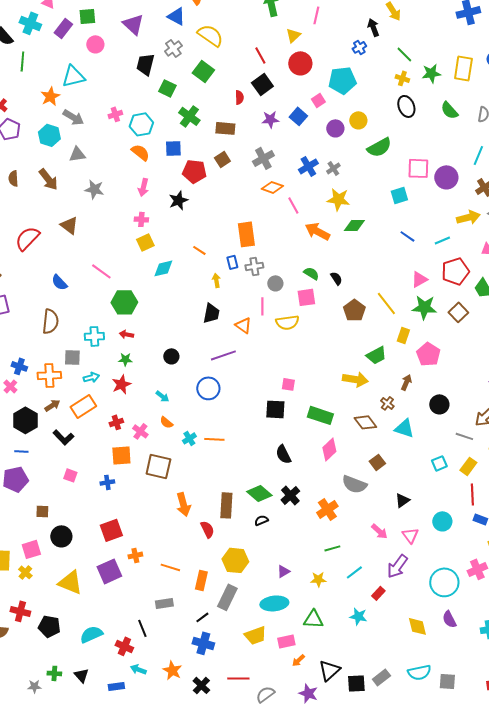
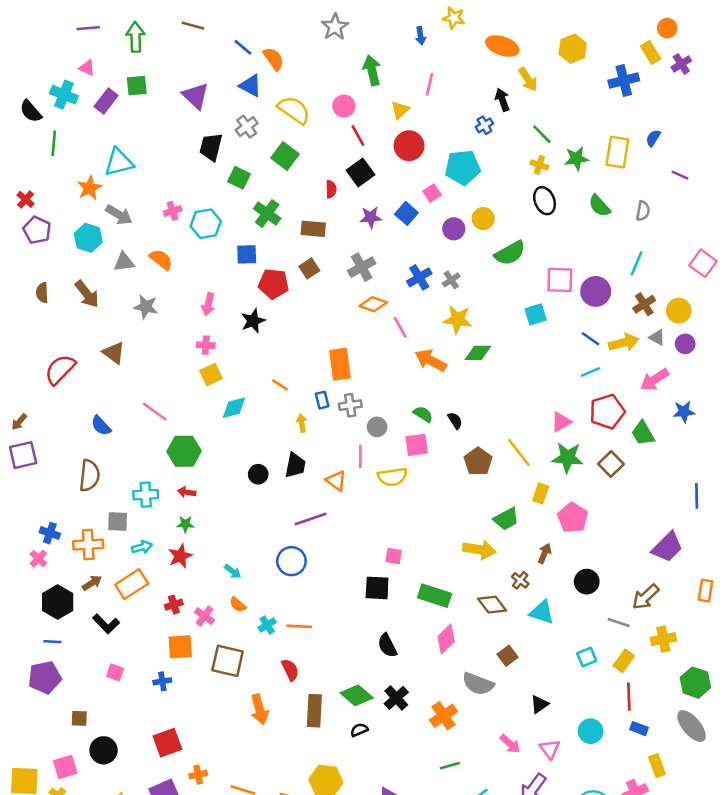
pink circle: (95, 44) -> (344, 106), moved
orange semicircle: (140, 152) -> (161, 259), moved
blue line: (407, 236) -> (591, 339), moved
black circle: (171, 356) -> (258, 474), moved
red semicircle: (207, 529) -> (290, 670), moved

